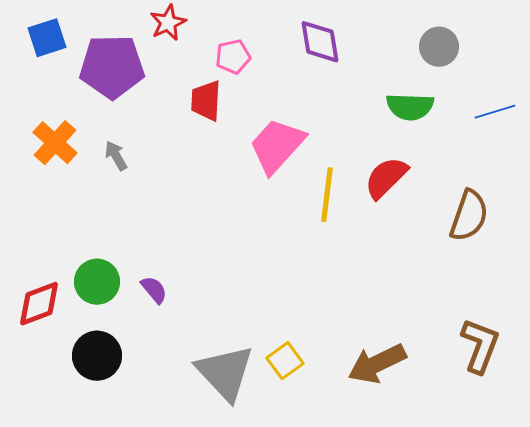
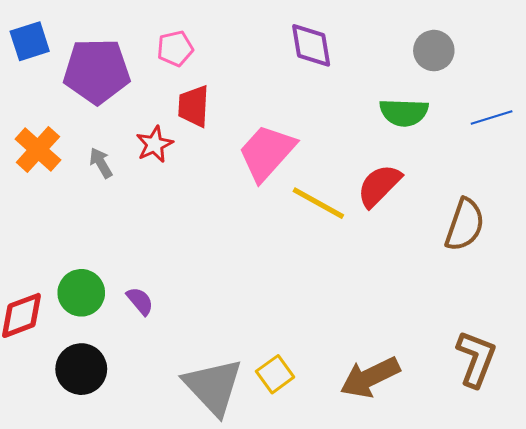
red star: (168, 23) -> (154, 144), moved
pink pentagon: (233, 57) -> (175, 48), moved
yellow line: (327, 195) -> (318, 203), turned -68

